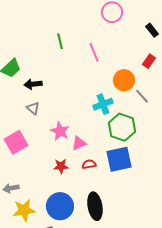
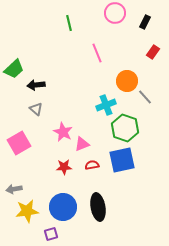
black rectangle: (152, 30) -> (145, 22), moved, turned 64
green line: (60, 41) -> (69, 23), moved
red rectangle: (149, 61) -> (153, 52), moved

